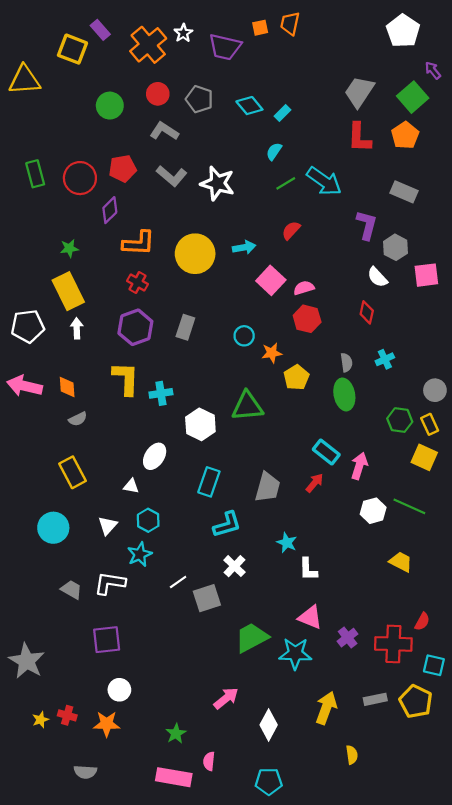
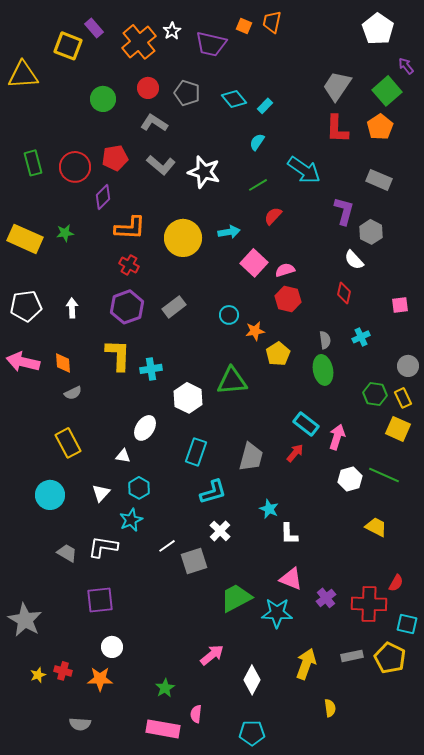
orange square: (260, 28) -> (244, 26), turned 35
green line: (286, 183) -> (258, 185), moved
pink square: (426, 275) -> (400, 305), moved, size x0.7
yellow rectangle: (68, 291) -> (25, 239), moved, turned -40
gray rectangle: (185, 327) -> (174, 307), turned 35

